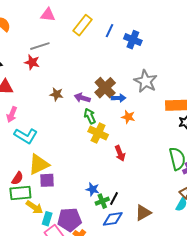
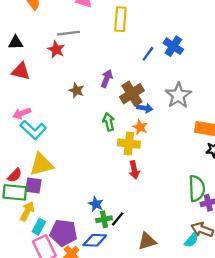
yellow rectangle: (82, 25) -> (120, 19), turned -45
blue line: (109, 31) -> (148, 54), moved
purple arrow: (82, 98) -> (107, 79), moved, turned 84
pink arrow: (12, 114) -> (22, 113), moved, turned 35
orange star: (128, 117) -> (140, 127), moved
yellow cross: (98, 133) -> (129, 144), moved, turned -30
purple square: (47, 180) -> (33, 186), moved
yellow arrow: (34, 207) -> (27, 211), turned -108
blue diamond: (113, 219) -> (95, 240), moved

